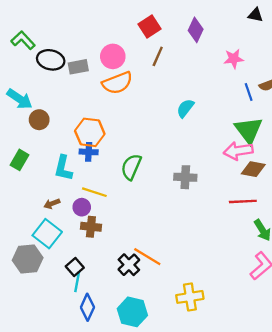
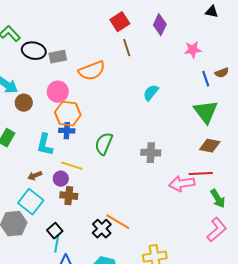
pink circle: (113, 56) -> (58, 92), moved
brown line: (158, 56) -> (127, 48), turned -42
pink arrow: (238, 151) -> (182, 184), moved

